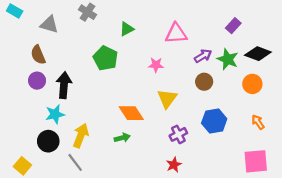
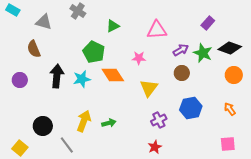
purple circle: (37, 81) -> (20, 80), moved
orange circle: (252, 84) -> (234, 75), moved
orange diamond: (131, 113) -> (113, 75), moved
cyan star: (55, 114) -> (82, 79), moved
yellow arrow: (81, 136) -> (84, 121), moved
pink square: (256, 161) -> (228, 144), size x0.7

